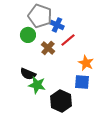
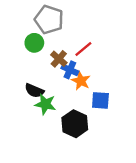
blue cross: (57, 25) -> (70, 70), moved
orange star: (86, 63) -> (81, 81), moved

